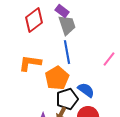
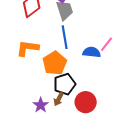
blue semicircle: (86, 90) -> (92, 52), moved, turned -30

